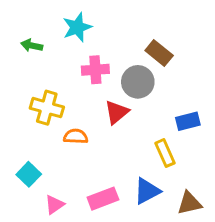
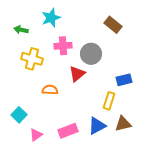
brown rectangle: (159, 53) -> (113, 25), moved
yellow cross: (47, 108) -> (32, 59), moved
yellow rectangle: (165, 153) -> (109, 101), turned 42
brown triangle: (189, 203) -> (123, 124), moved

